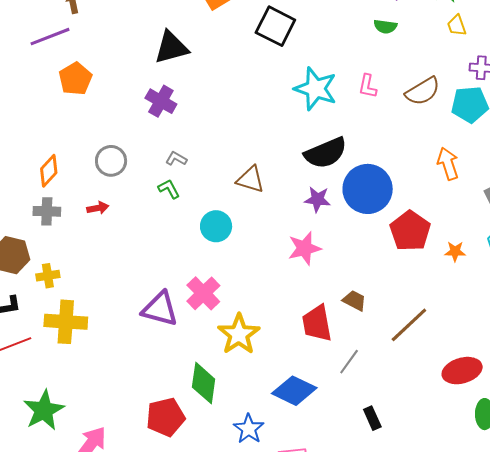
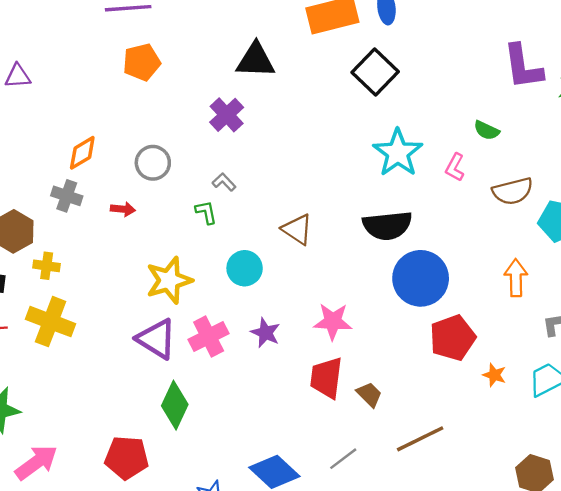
green semicircle: (385, 26) -> (487, 130), moved
purple star: (317, 199) -> (265, 333), moved
red trapezoid: (317, 323) -> (326, 378), moved
yellow star: (239, 334) -> (169, 280), moved
green diamond: (204, 383) -> (175, 405), moved

